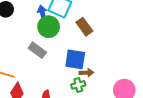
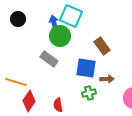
brown rectangle: (84, 27) -> (102, 46), moved
brown arrow: (86, 73) -> (107, 79), moved

